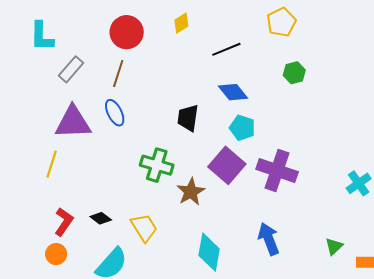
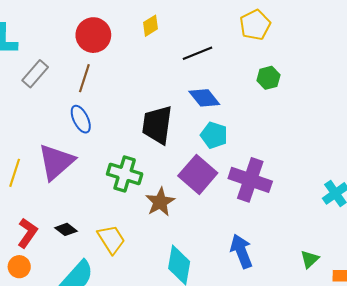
black trapezoid: (188, 118) -> (157, 125), size x1.4
purple triangle: (73, 122) -> (56, 162), moved, turned -39

